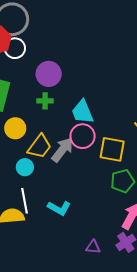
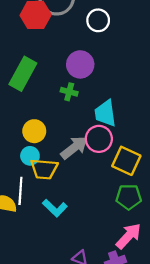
white circle: (15, 48) -> (98, 20), moved
yellow circle: (15, 128) -> (34, 131), moved
yellow trapezoid: (40, 146) -> (44, 169), moved, turned 44

